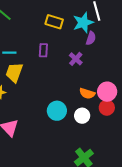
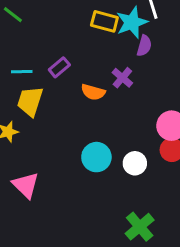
yellow rectangle: (54, 22) -> (104, 21), moved
purple rectangle: (43, 50) -> (59, 67), moved, turned 48
orange semicircle: (87, 93) -> (93, 92), moved

